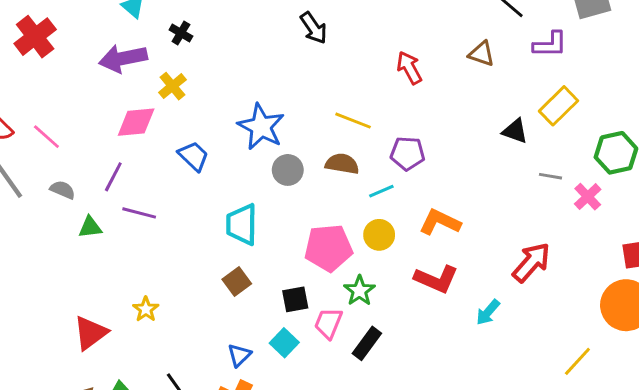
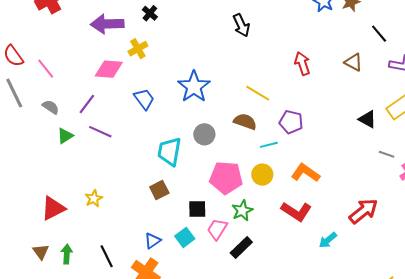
gray circle: (288, 170) -> (204, 134), moved
green triangle: (90, 227) -> (65, 136), turned -36

